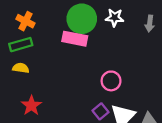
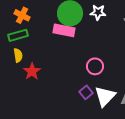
yellow semicircle: (21, 68) -> (18, 55), turned 72
red star: (31, 106) -> (32, 71), moved

